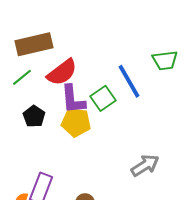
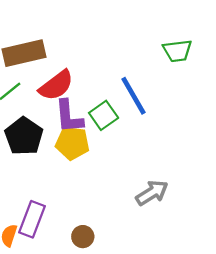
green trapezoid: (165, 60) -> (177, 51), moved
black pentagon: (34, 116) -> (24, 136), size x1.5

